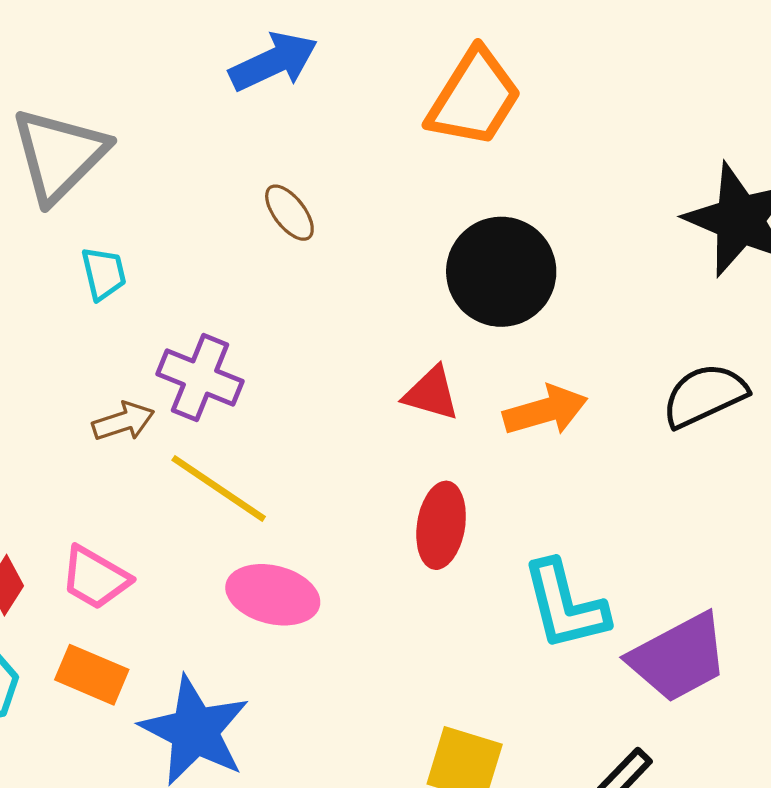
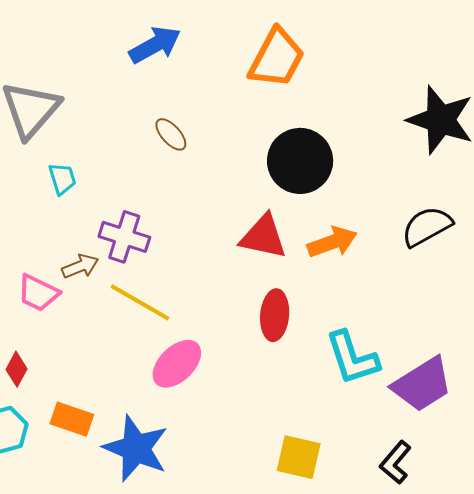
red triangle: (431, 393) -> (263, 237), size x1.4
pink trapezoid: (95, 578) -> (38, 293), moved
pink ellipse: (273, 595) -> (177, 364), turned -54

